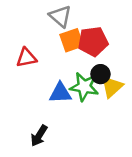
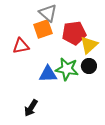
orange square: (72, 40) -> (43, 29), moved
black circle: (100, 74) -> (89, 66), moved
yellow triangle: (112, 87) -> (89, 45), moved

